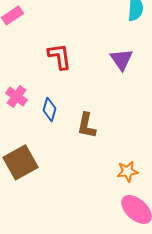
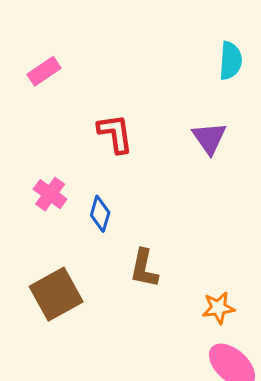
brown L-shape: (86, 125) -> (144, 268), moved

